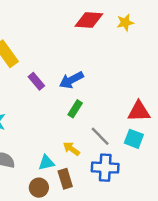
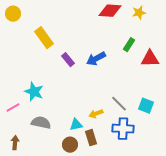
green rectangle: (75, 109) -> (129, 45), moved
red triangle: (139, 111) -> (150, 59), moved
yellow arrow: (71, 149) -> (96, 114), turned -56

